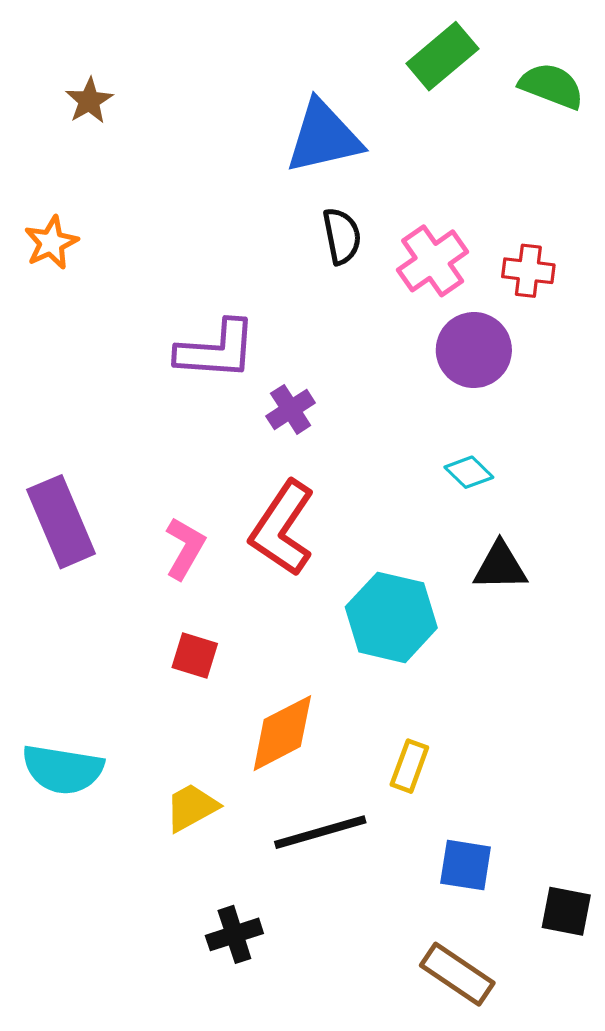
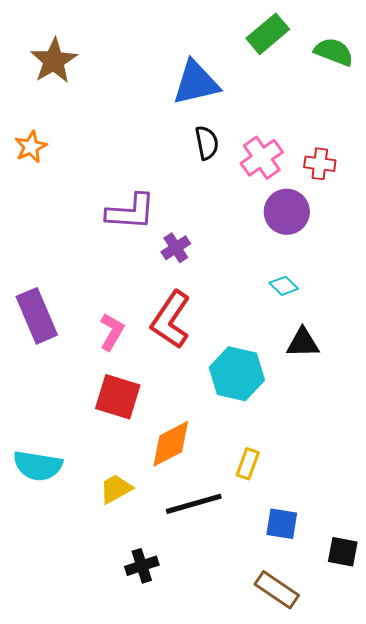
brown star: (89, 101) -> (54, 61), size x1.6
red square: (195, 655) -> (118, 397), size x1.6

